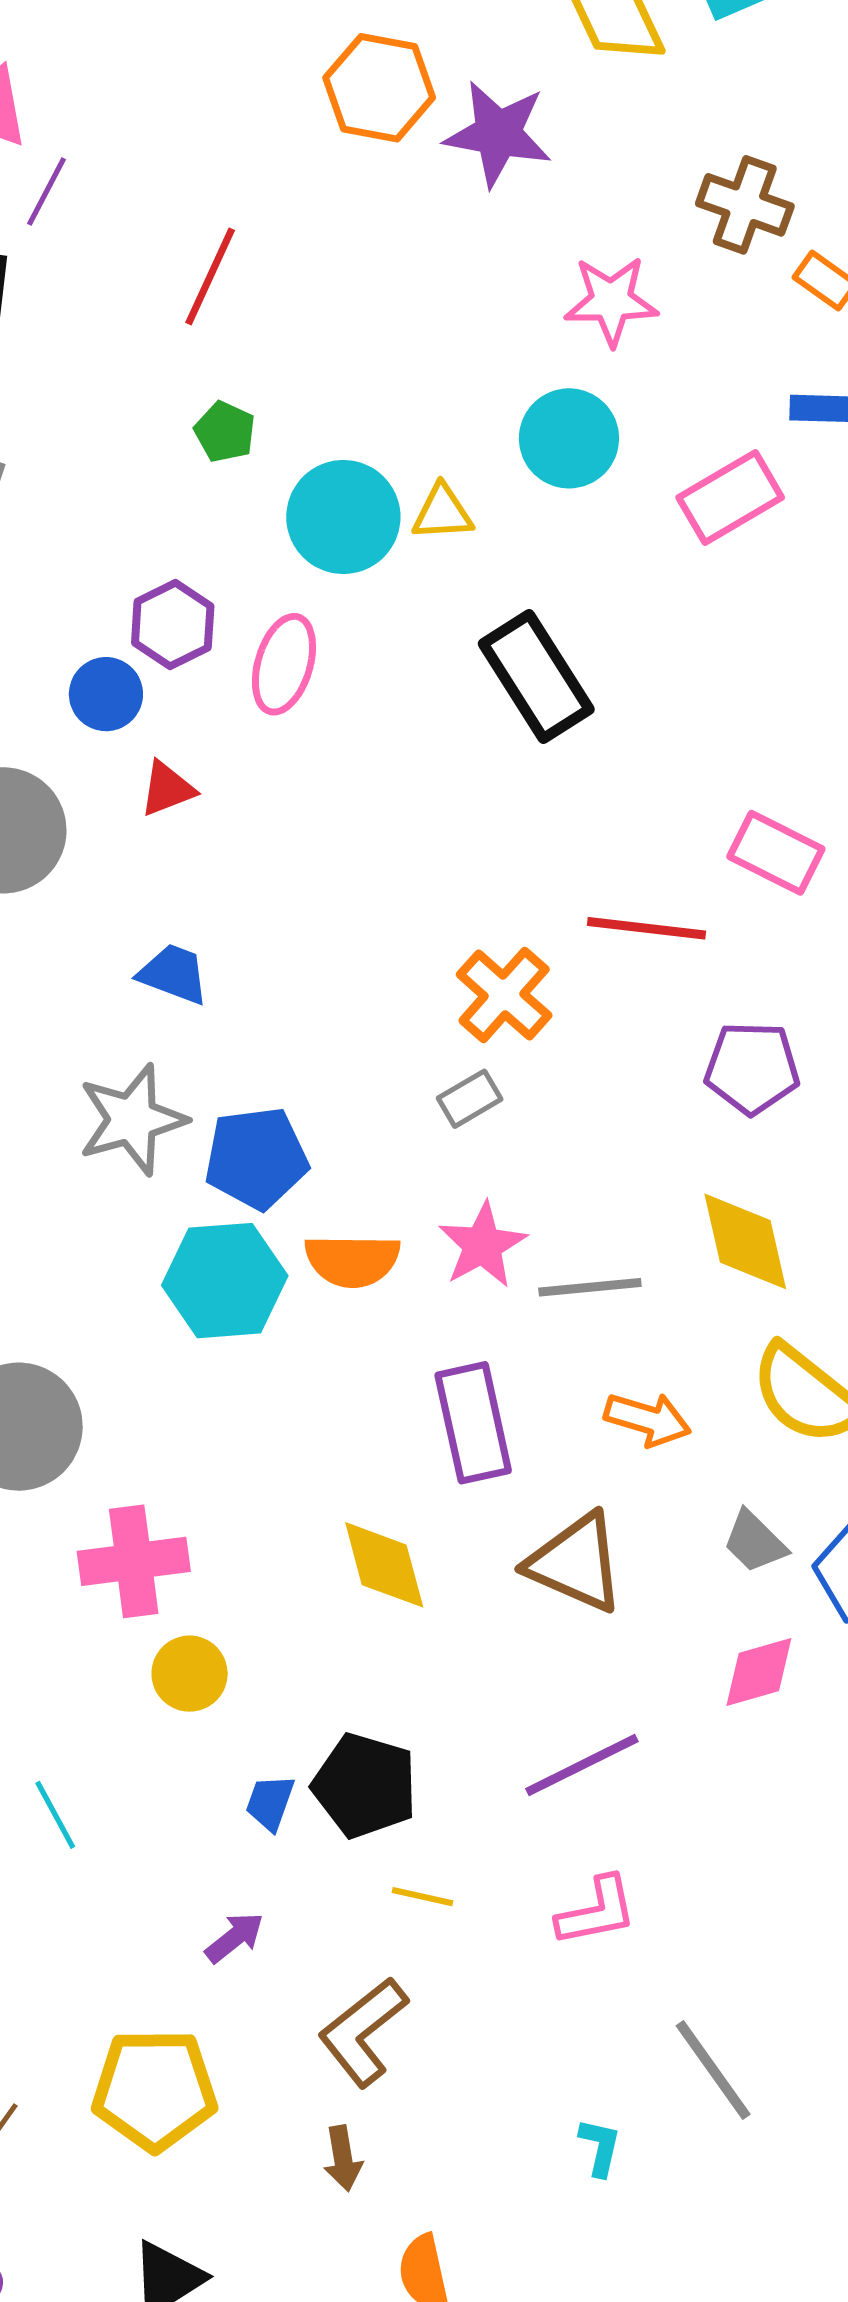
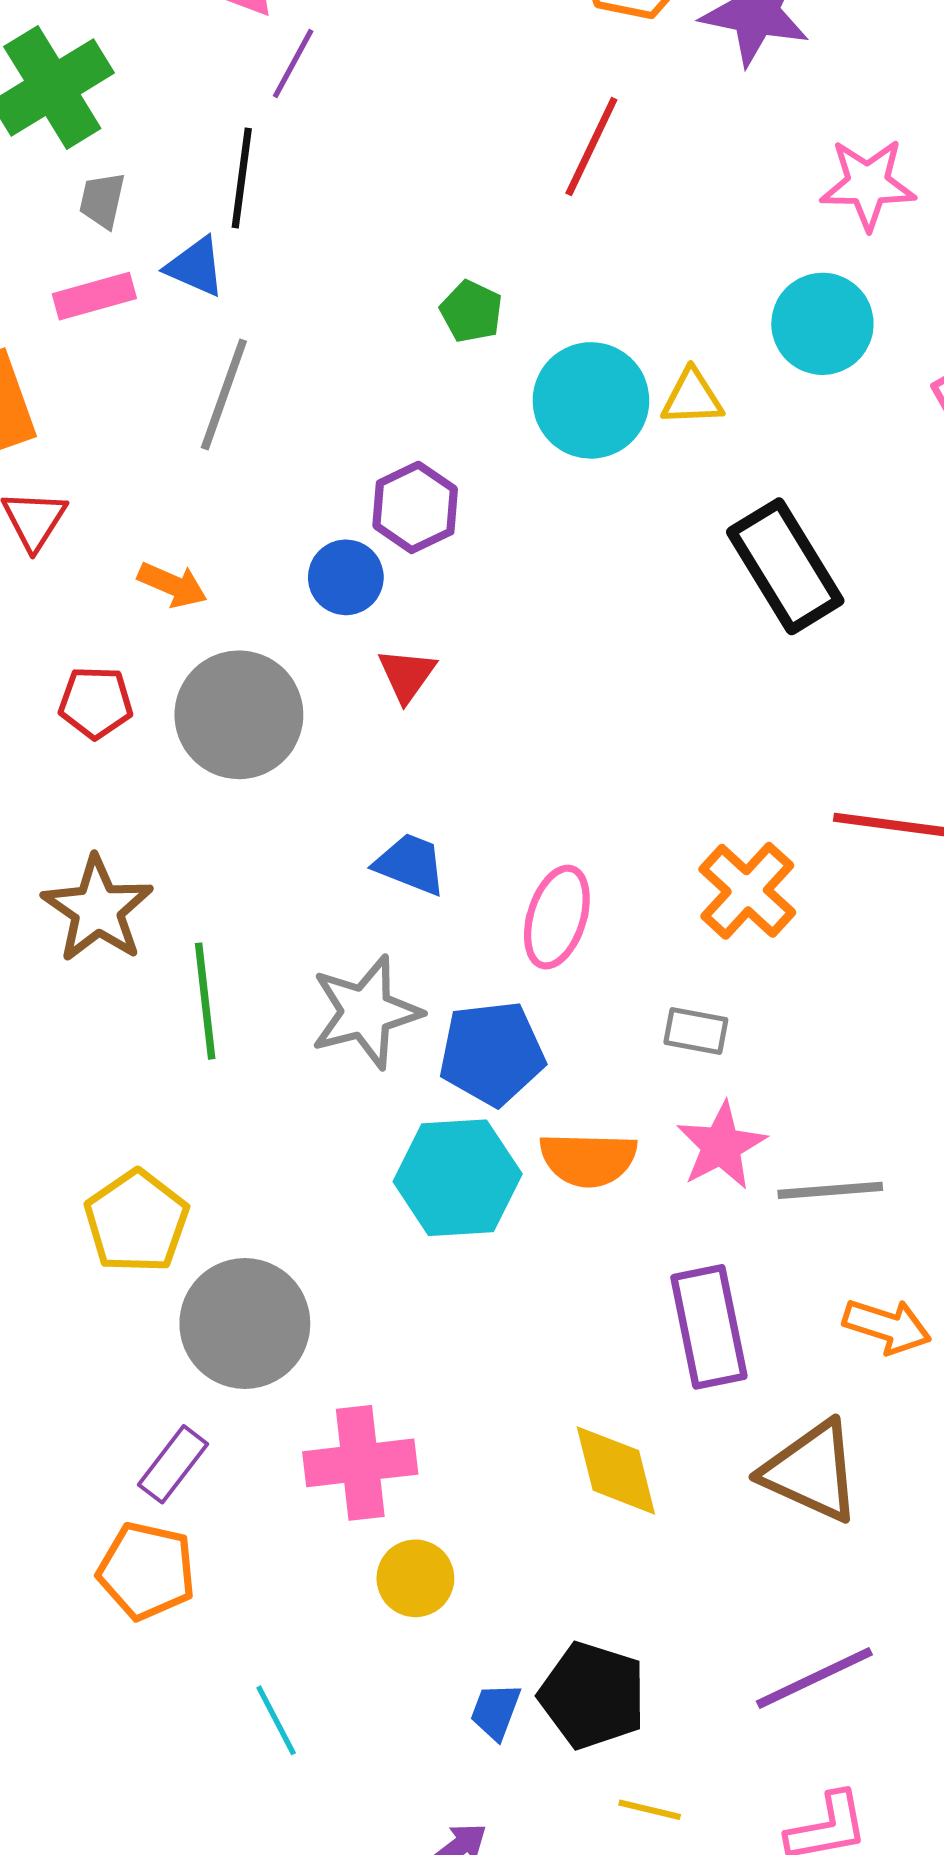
red line: (210, 276) -> (591, 146), moved
pink ellipse: (284, 664) -> (557, 917), moved
red triangle: (167, 789) -> (407, 675), turned -34
gray rectangle: (470, 1099) -> (696, 1031), moved, turned 40

